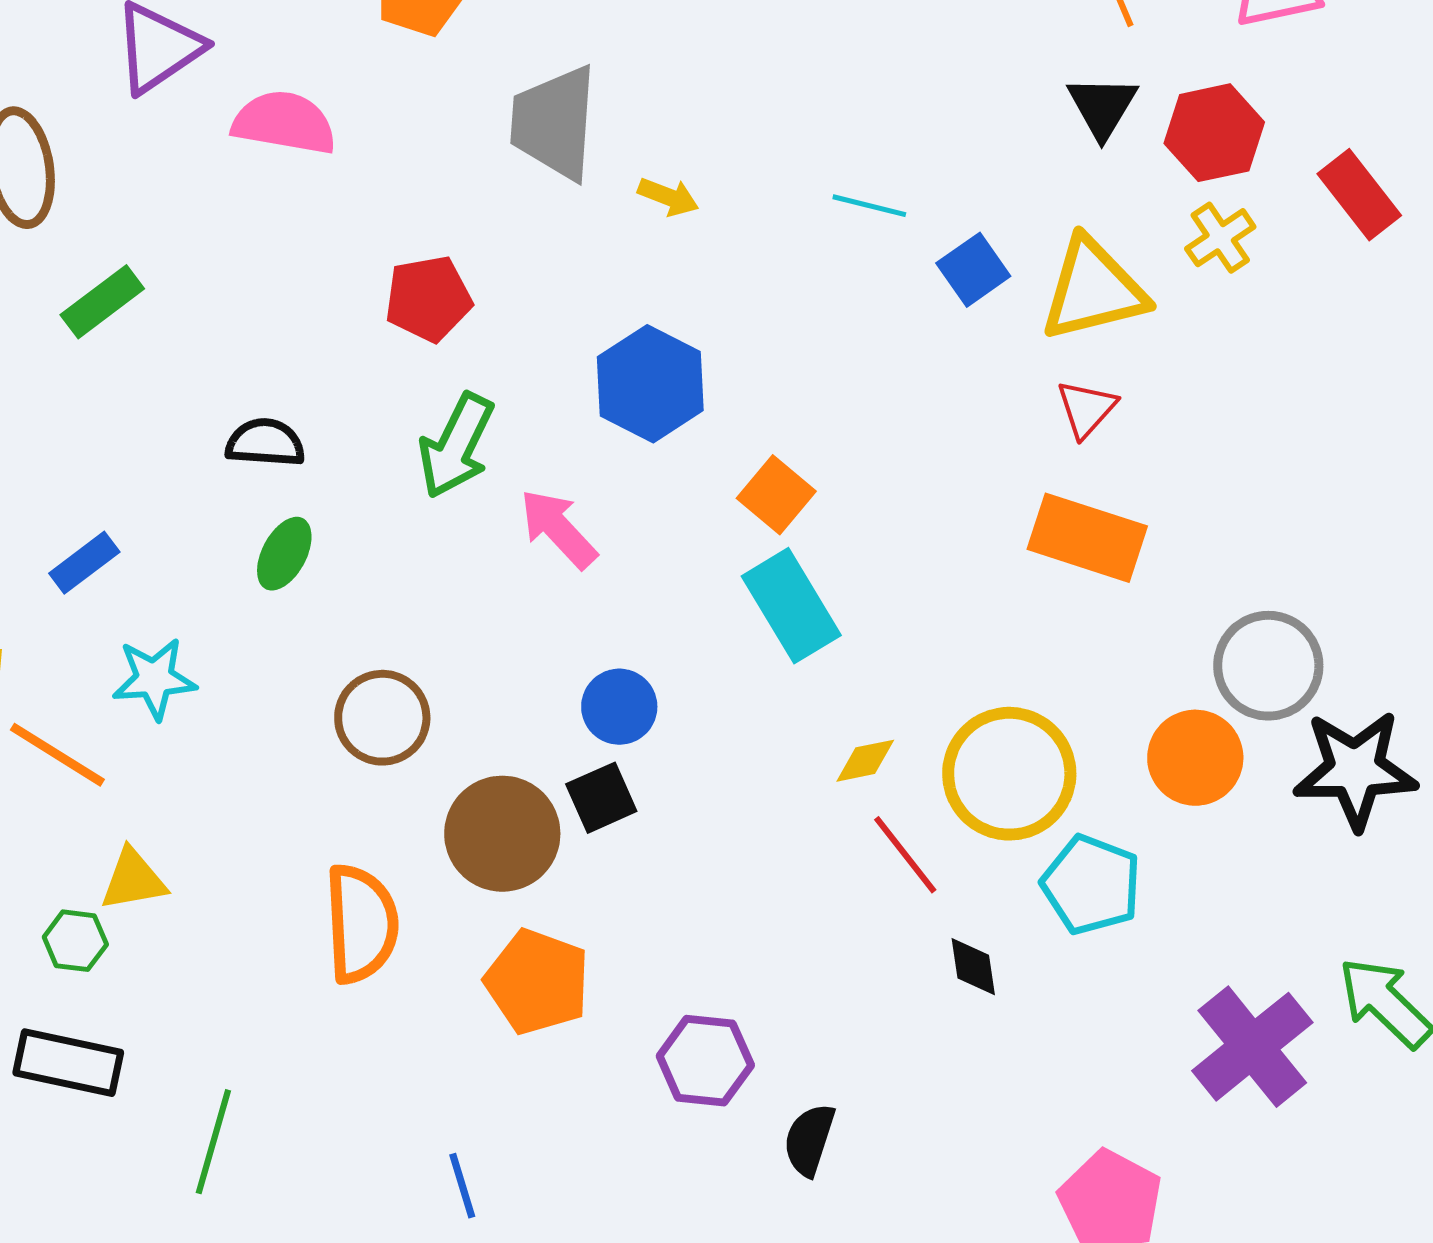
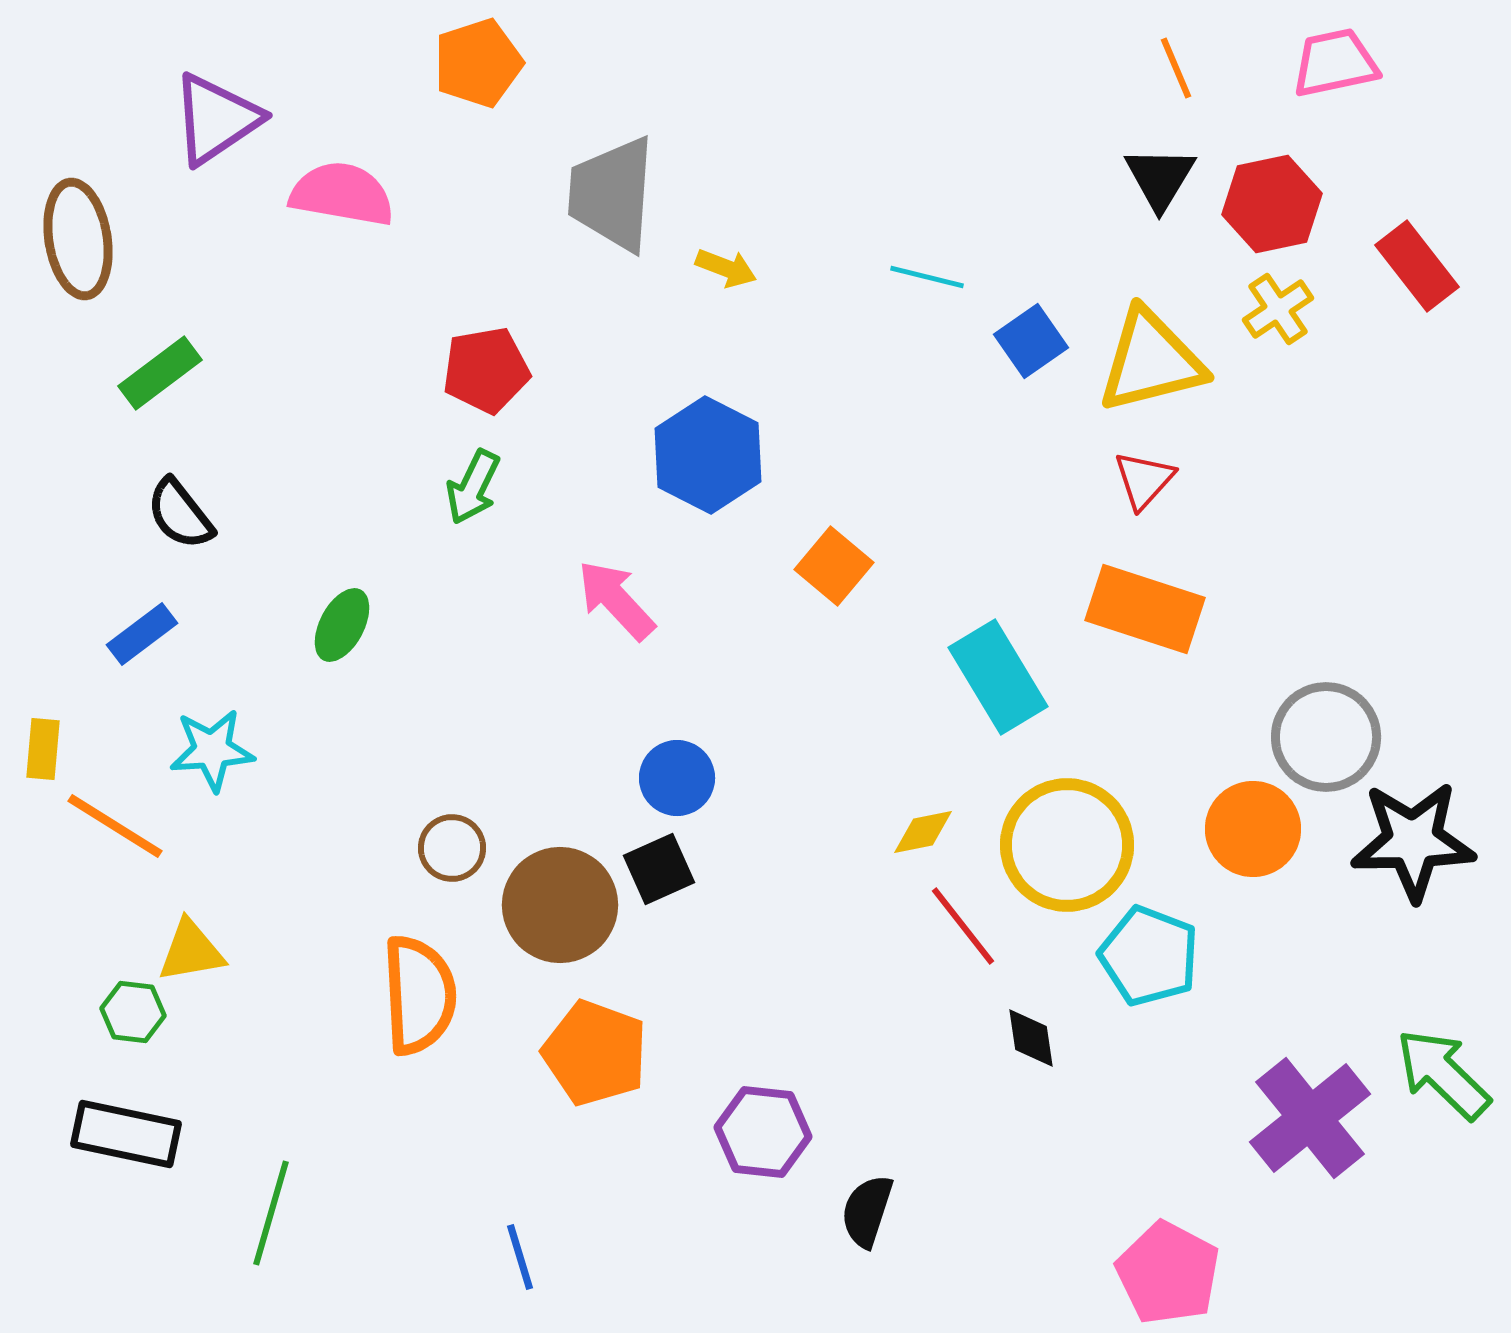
black semicircle: (265, 443) -> (180, 514), moved, turned -132
green arrow: (456, 446) -> (473, 487), moved, size x0.7
cyan rectangle: (791, 606) -> (998, 677), moved
brown circle: (382, 718) -> (452, 848), moved, size x0.7

